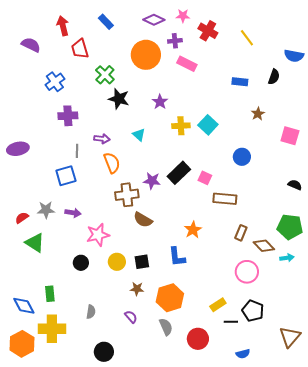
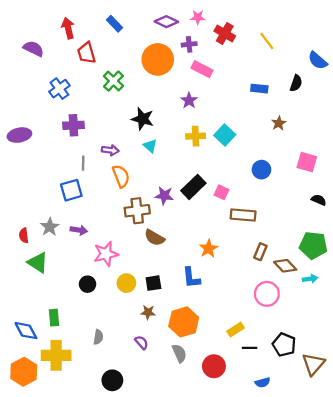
blue semicircle: (294, 56) -> (318, 61), turned 30
black star: (119, 99) -> (143, 119), moved
purple star: (160, 102) -> (189, 100), moved
pink square: (290, 136) -> (307, 162), moved
purple ellipse: (18, 149) -> (19, 135), moved
gray star: (46, 210) -> (50, 227), turned -30
red semicircle: (22, 218) -> (24, 236), turned -64
black pentagon: (253, 311) -> (284, 345), moved

